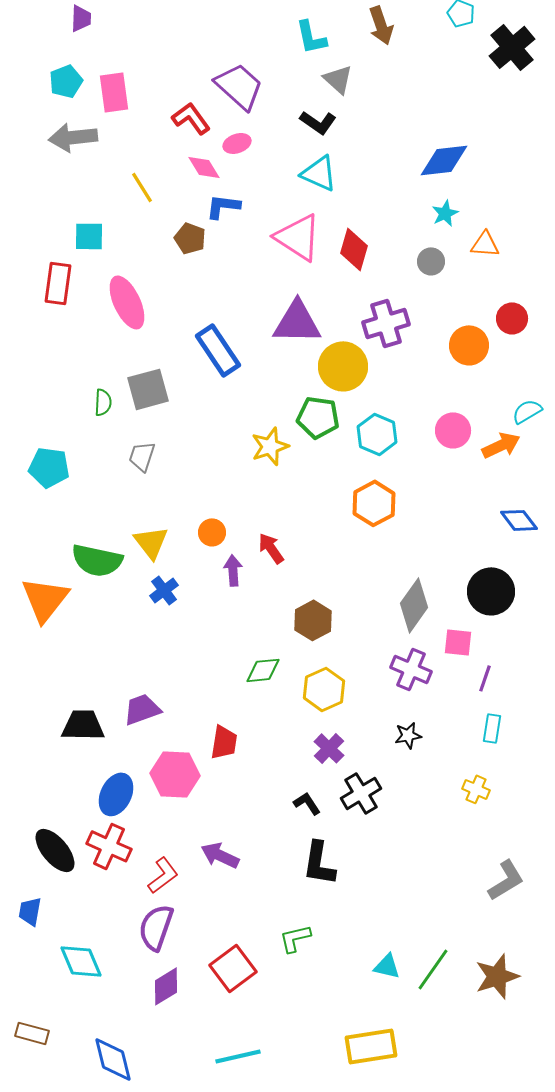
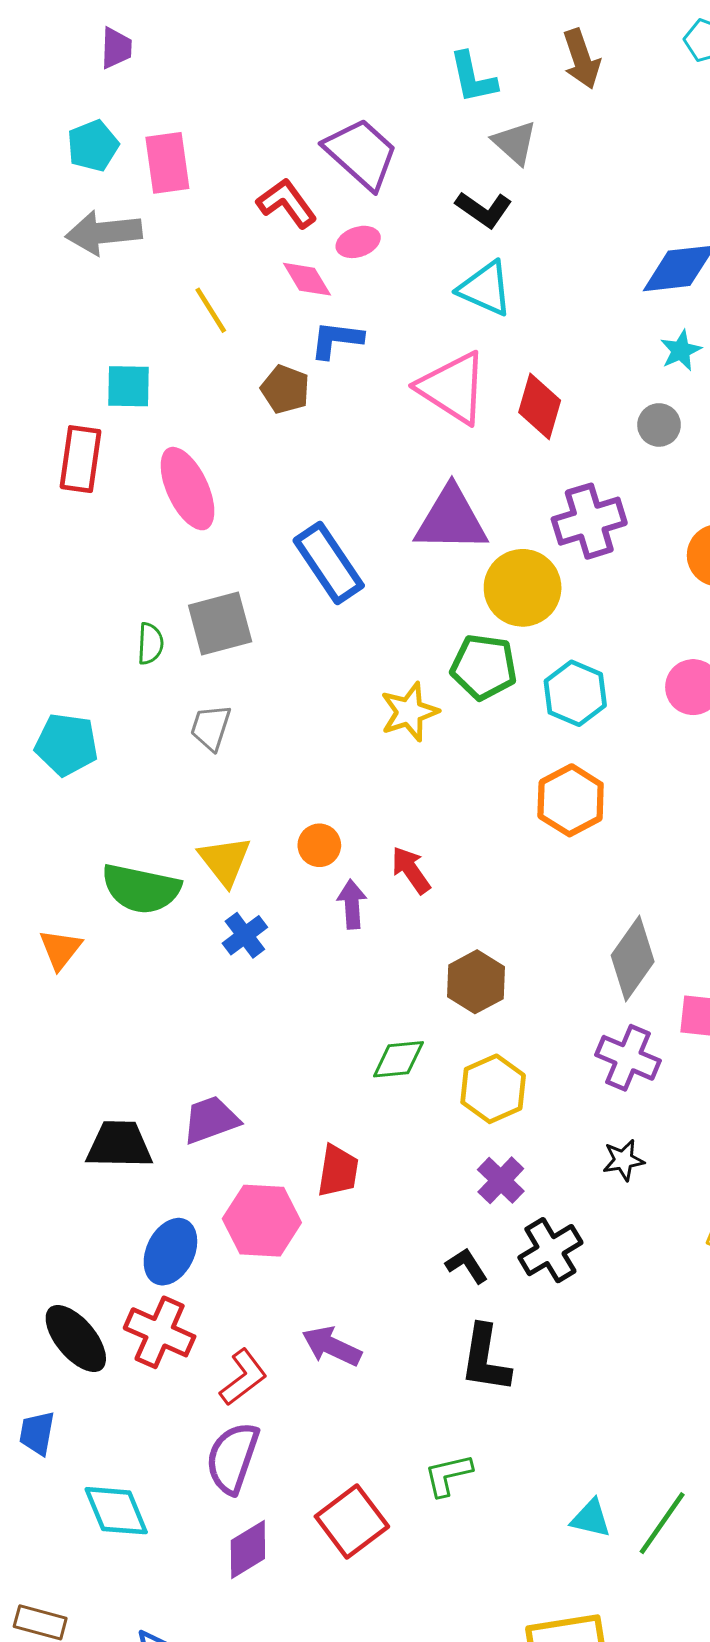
orange triangle: (45, 599) -> (60, 949), size x0.6

